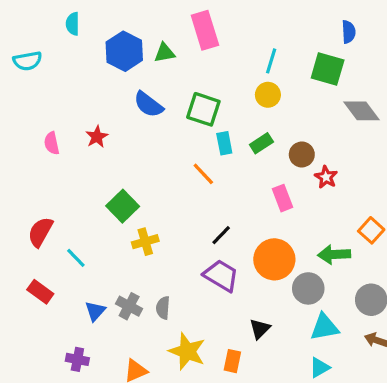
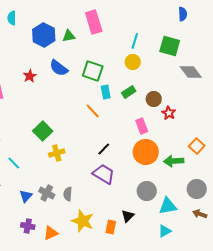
blue semicircle: (349, 32) -> (183, 14), moved
red star: (97, 137) -> (30, 76), moved
orange circle: (274, 259) -> (146, 152), moved
gray circle: (308, 288) -> (147, 191), moved
black triangle: (260, 329) -> (128, 216), moved
purple cross: (77, 359) -> (28, 226), moved

